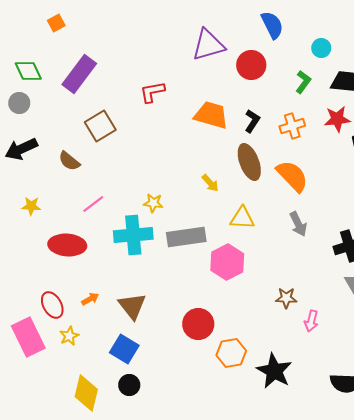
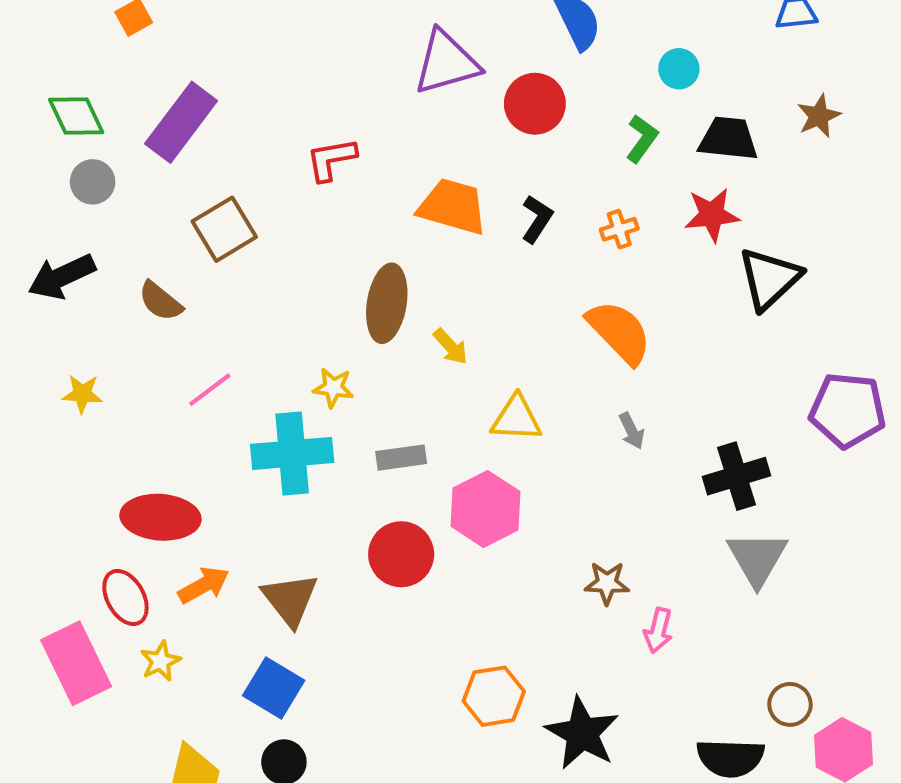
gray circle: (19, 103) -> (93, 182), moved
orange cross: (292, 126) -> (619, 229), size x0.7
brown ellipse: (249, 162) -> (387, 303), moved, turned 30
gray arrow: (298, 224) -> (632, 431), size x0.7
gray rectangle: (186, 237) -> (401, 458), size x0.6
red ellipse: (67, 245) -> (160, 517), moved
orange arrow: (90, 299) -> (204, 585), size x1.4
red circle: (198, 324) -> (401, 554), moved

